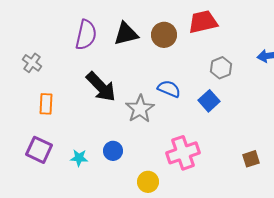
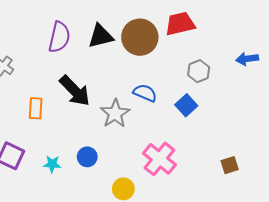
brown circle: (164, 35) -> (140, 37), size x1.4
orange rectangle: (46, 104) -> (36, 108), moved
pink cross: (183, 153) -> (159, 159), turned -32

